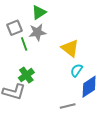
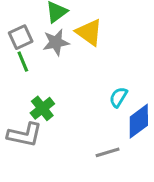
green line: (24, 44) -> (23, 62), moved
yellow triangle: (70, 48) -> (89, 32), moved

